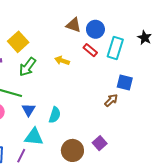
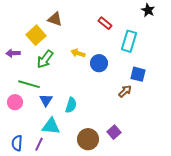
brown triangle: (74, 25) -> (55, 19), moved
blue circle: (95, 29) -> (99, 63), moved
black star: (145, 38) -> (148, 10), moved
red rectangle: (90, 50) -> (105, 23), moved

